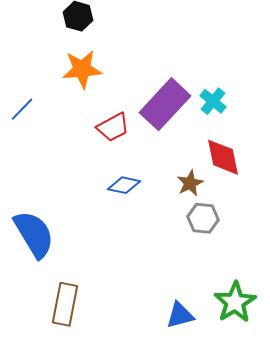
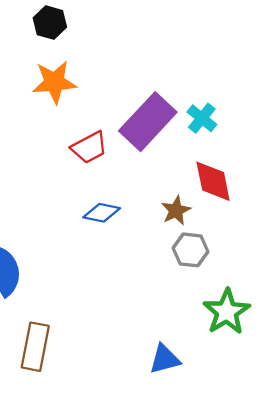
green star: (235, 302) -> (227, 312), moved

